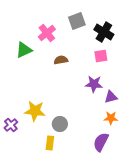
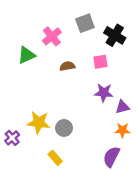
pink square: (101, 56) -> (100, 62), moved
gray circle: (60, 124) -> (64, 128), moved
yellow rectangle: (50, 143) -> (55, 158), turned -48

